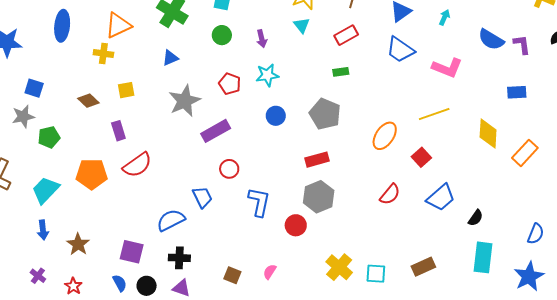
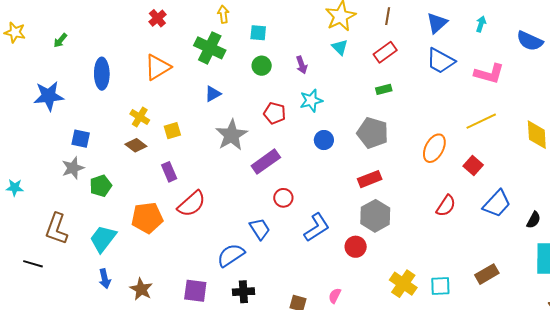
yellow cross: (103, 54) -> (140, 117), moved, turned 30
blue L-shape: (259, 202) -> (317, 227), turned 52

